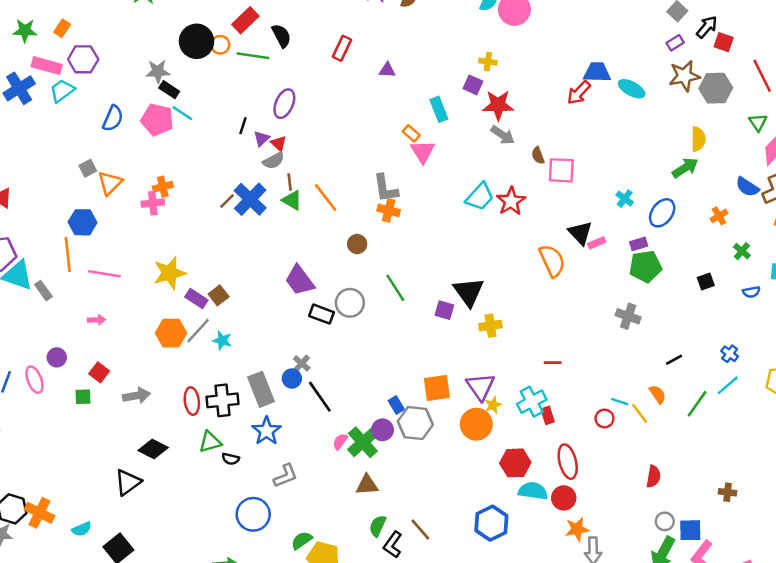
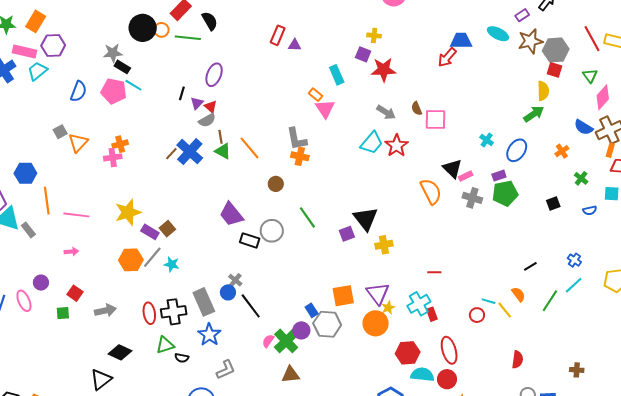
orange rectangle: (62, 28) -> (36, 21), size x1.5
red square: (724, 42) -> (554, 70), moved
red rectangle: (342, 48) -> (278, 35), moved
cyan ellipse: (632, 89) -> (498, 34), moved
gray arrow: (503, 135) -> (386, 112), moved
blue hexagon: (83, 222) -> (25, 173), moved
purple square: (444, 310) -> (347, 234), turned -35
gray cross: (628, 316) -> (472, 198), moved

